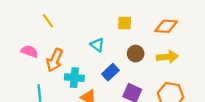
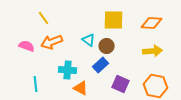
yellow square: (125, 23) -> (114, 20), size x1.5
brown circle: (136, 54) -> (107, 46), moved
orange arrow: (55, 60) -> (52, 42), moved, turned 45

